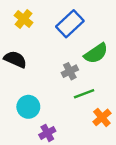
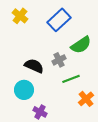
black semicircle: (15, 59) -> (34, 66), moved
purple cross: (47, 133) -> (40, 112), turned -32

